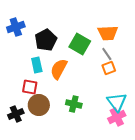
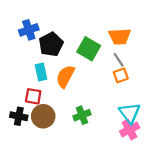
blue cross: (16, 27) -> (29, 30), moved
green cross: (74, 104) -> (82, 115), turned -35
black cross: (16, 114) -> (19, 116), moved, turned 35

